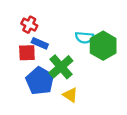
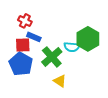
cyan semicircle: (84, 38) -> (72, 47), moved
blue pentagon: (40, 81) -> (21, 64), moved

